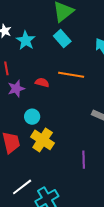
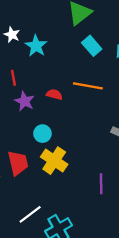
cyan rectangle: (62, 39) -> (92, 46), moved
purple star: (16, 89) -> (24, 101), turned -30

